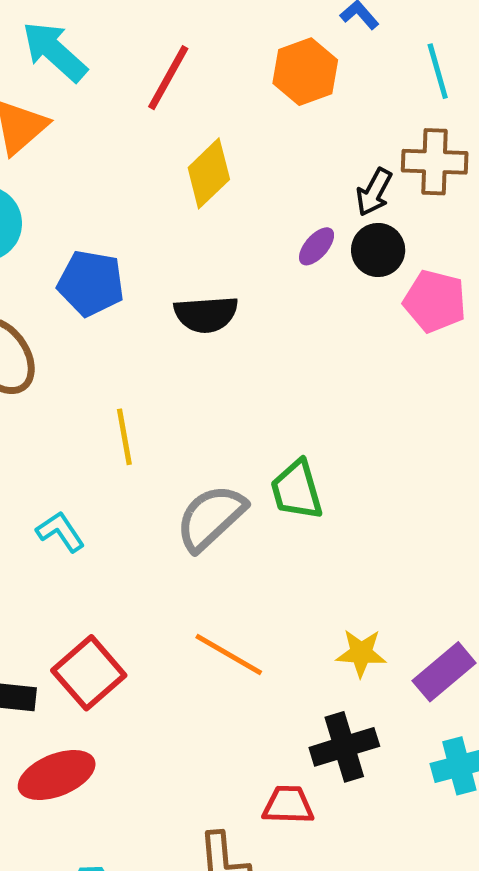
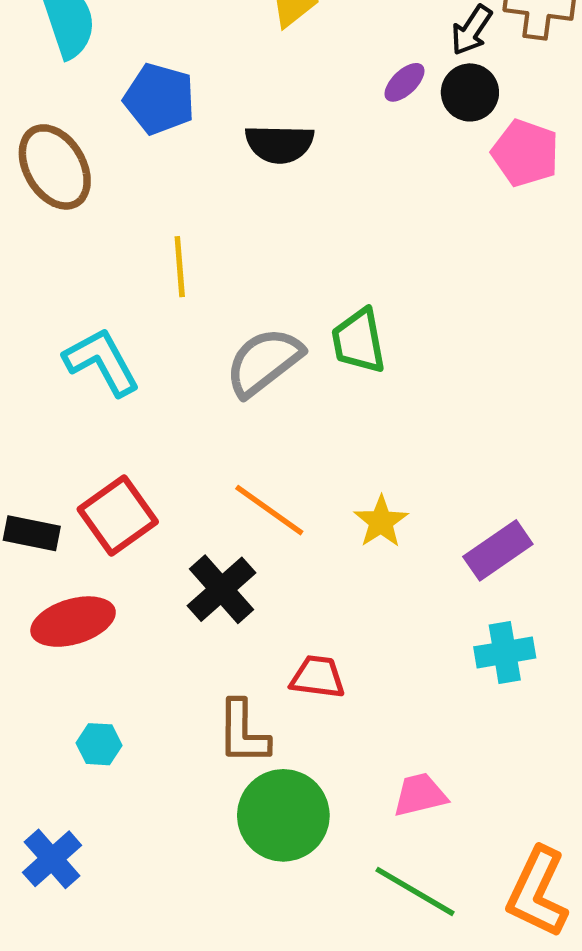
cyan L-shape: (60, 532) -> (102, 362), size x1.5
yellow star: (361, 653) -> (381, 522), moved, turned 30
black cross: (344, 747) -> (222, 589), moved, turned -30

